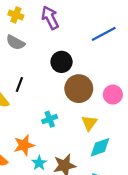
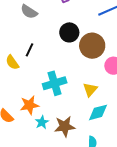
brown circle: (79, 89) -> (92, 46), moved
cyan cross: (50, 119) -> (55, 83), size x1.6

